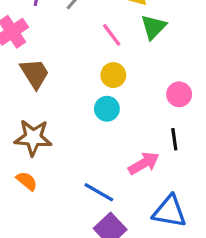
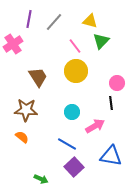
brown trapezoid: (35, 73) -> (38, 77), moved
yellow circle: (113, 75) -> (76, 71), size x1.5
cyan circle: (107, 109) -> (72, 112), moved
black line: (174, 139) -> (111, 103), moved

